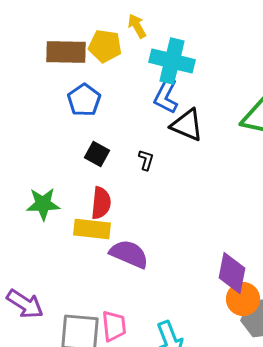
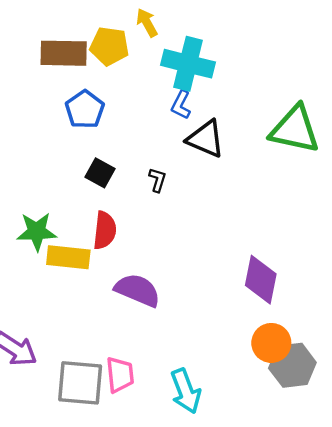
blue L-shape: (166, 96) -> (181, 105), size x0.7
yellow rectangle: (92, 229) -> (68, 257), moved
purple diamond: (232, 273) -> (261, 280), moved

